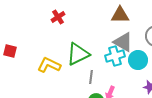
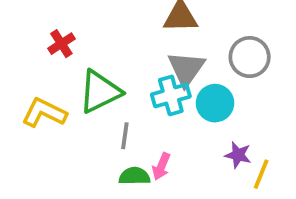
red cross: (58, 17) -> (61, 44), moved
gray triangle: (123, 42) -> (186, 69), turned 35

